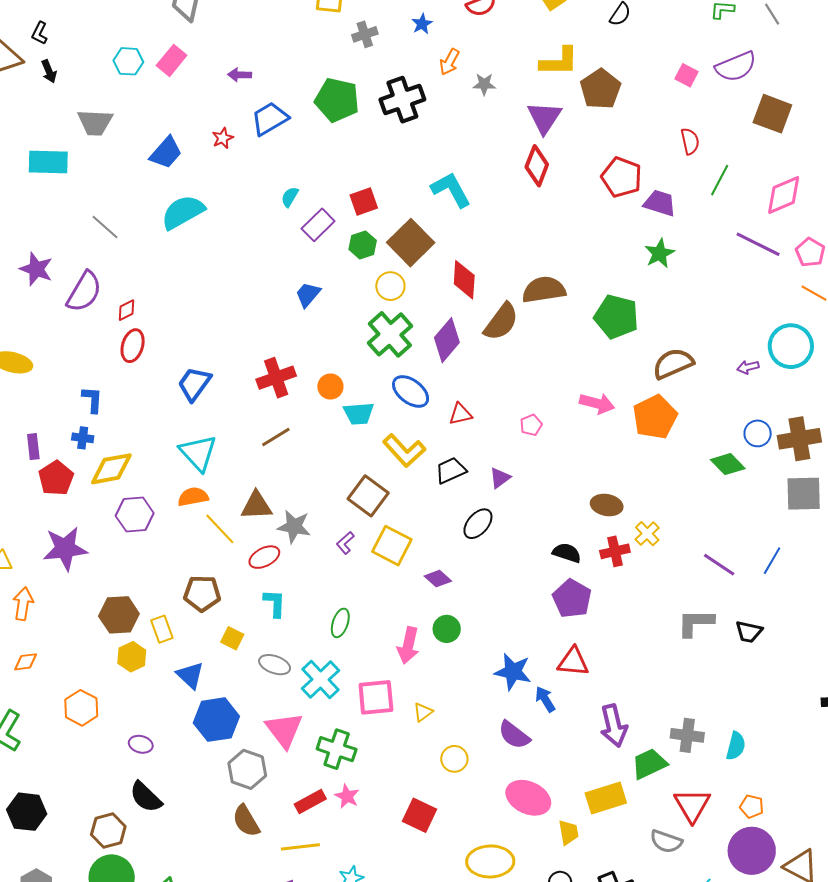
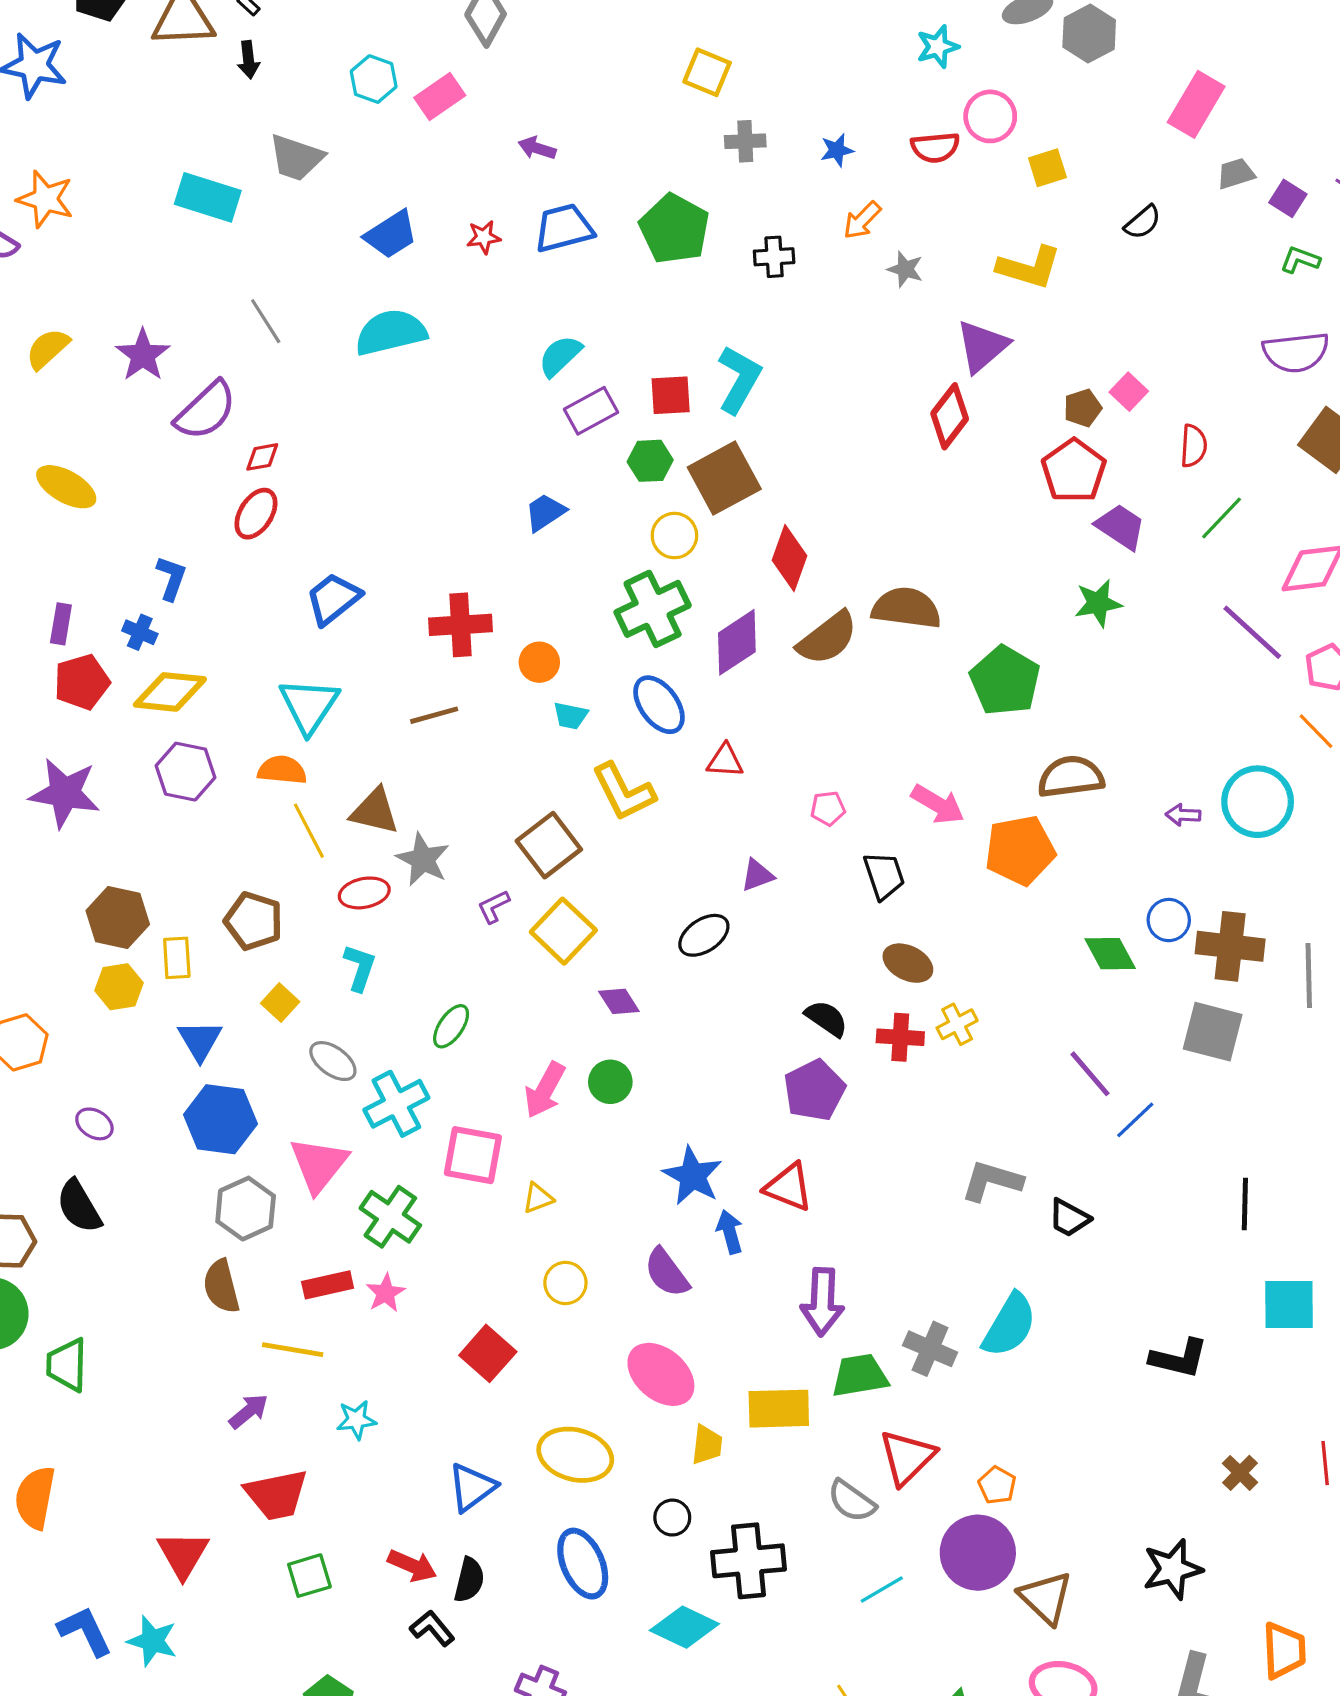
pink square: (687, 75) -> (1129, 392), moved
brown pentagon: (601, 89) -> (1083, 408), moved, size x0.6
black cross: (402, 100) -> (774, 257), size x0.6
cyan L-shape: (451, 190) -> (739, 379), moved, turned 42
cyan semicircle: (290, 197) -> (560, 356), size x1.4
cyan trapezoid: (359, 413) -> (571, 716), size x0.7
black trapezoid: (451, 470) -> (884, 876), moved, turned 80
purple line: (719, 565) -> (1090, 1074), moved
cyan semicircle: (736, 746) -> (1009, 1325), moved, size x1.5

